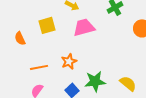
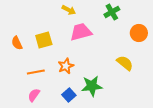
yellow square: (47, 25) -> (44, 40), moved
yellow semicircle: (128, 83) -> (125, 63), moved

